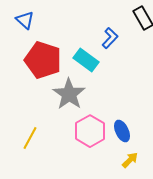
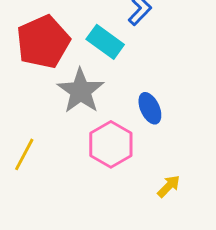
red pentagon: (43, 60) -> (43, 42), turned 30
blue ellipse: (122, 131) -> (150, 108), moved

